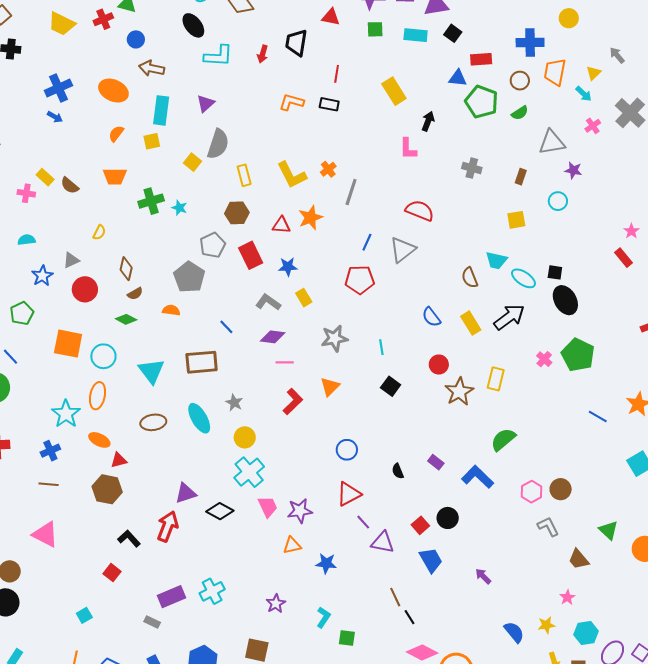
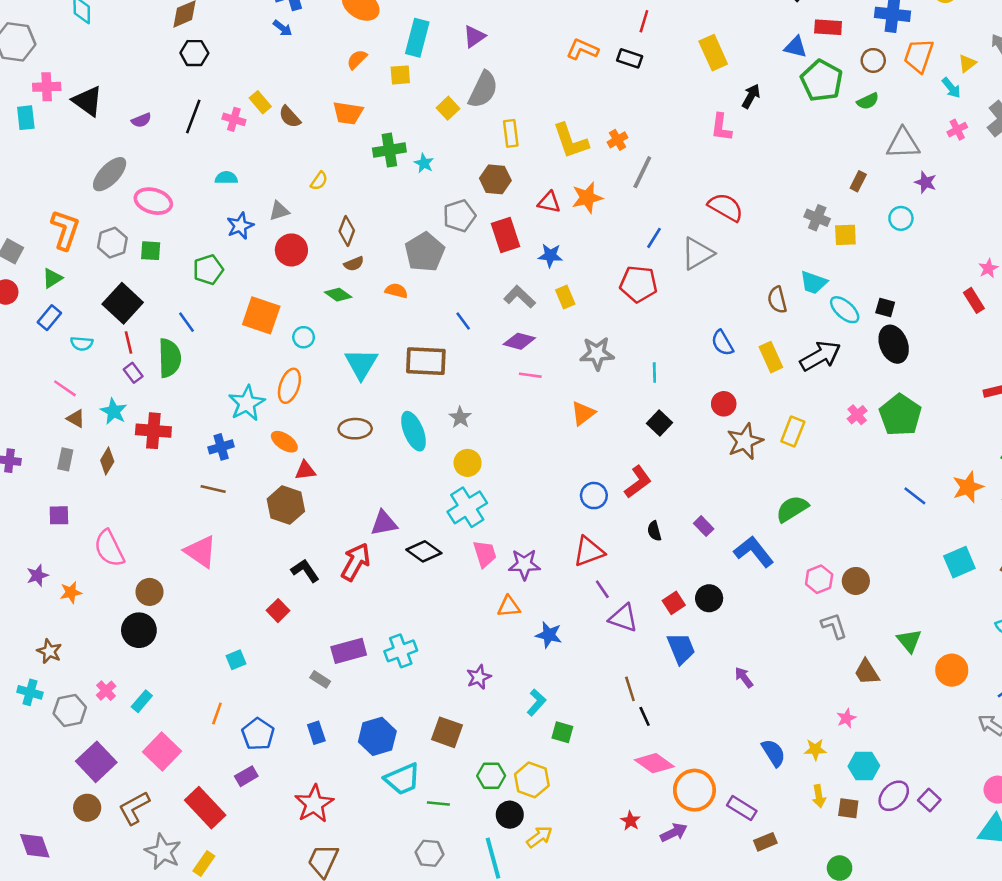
gray cross: (472, 168) -> (817, 218), moved
cyan circle: (103, 356) -> (304, 337), size x0.7
red L-shape: (293, 402) -> (638, 482), moved

